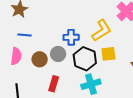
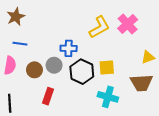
yellow L-shape: (102, 31) -> (99, 27), moved
cyan cross: (91, 84) -> (108, 97), moved, turned 30

